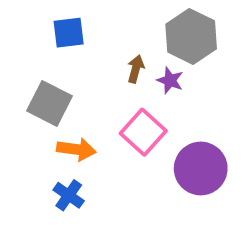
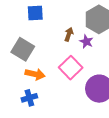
blue cross: (69, 195) -> (29, 98), turned 35

